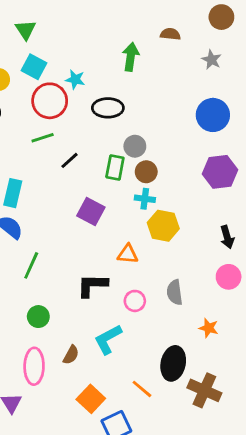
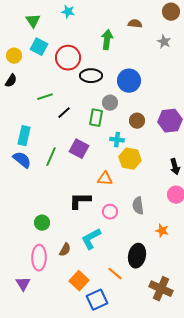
cyan star: (75, 79) -> (68, 12), moved
red circle: (50, 101) -> (68, 58), moved
blue circle: (213, 115) -> (129, 81), moved
brown circle: (146, 172) -> (137, 121), moved
green line: (31, 265) -> (51, 157), moved
brown cross: (204, 390) -> (161, 289), moved

